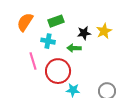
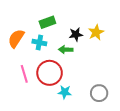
orange semicircle: (25, 22) -> (16, 38), moved
pink line: (33, 61) -> (24, 74), moved

